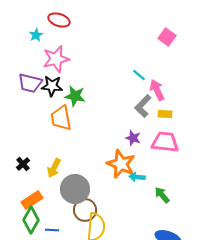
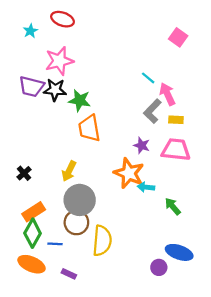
cyan star: (36, 35) -> (30, 31), moved
orange trapezoid: (61, 118) -> (89, 128), moved
yellow arrow: (54, 168) -> (69, 171), moved
brown circle: (85, 210) -> (76, 222), moved

